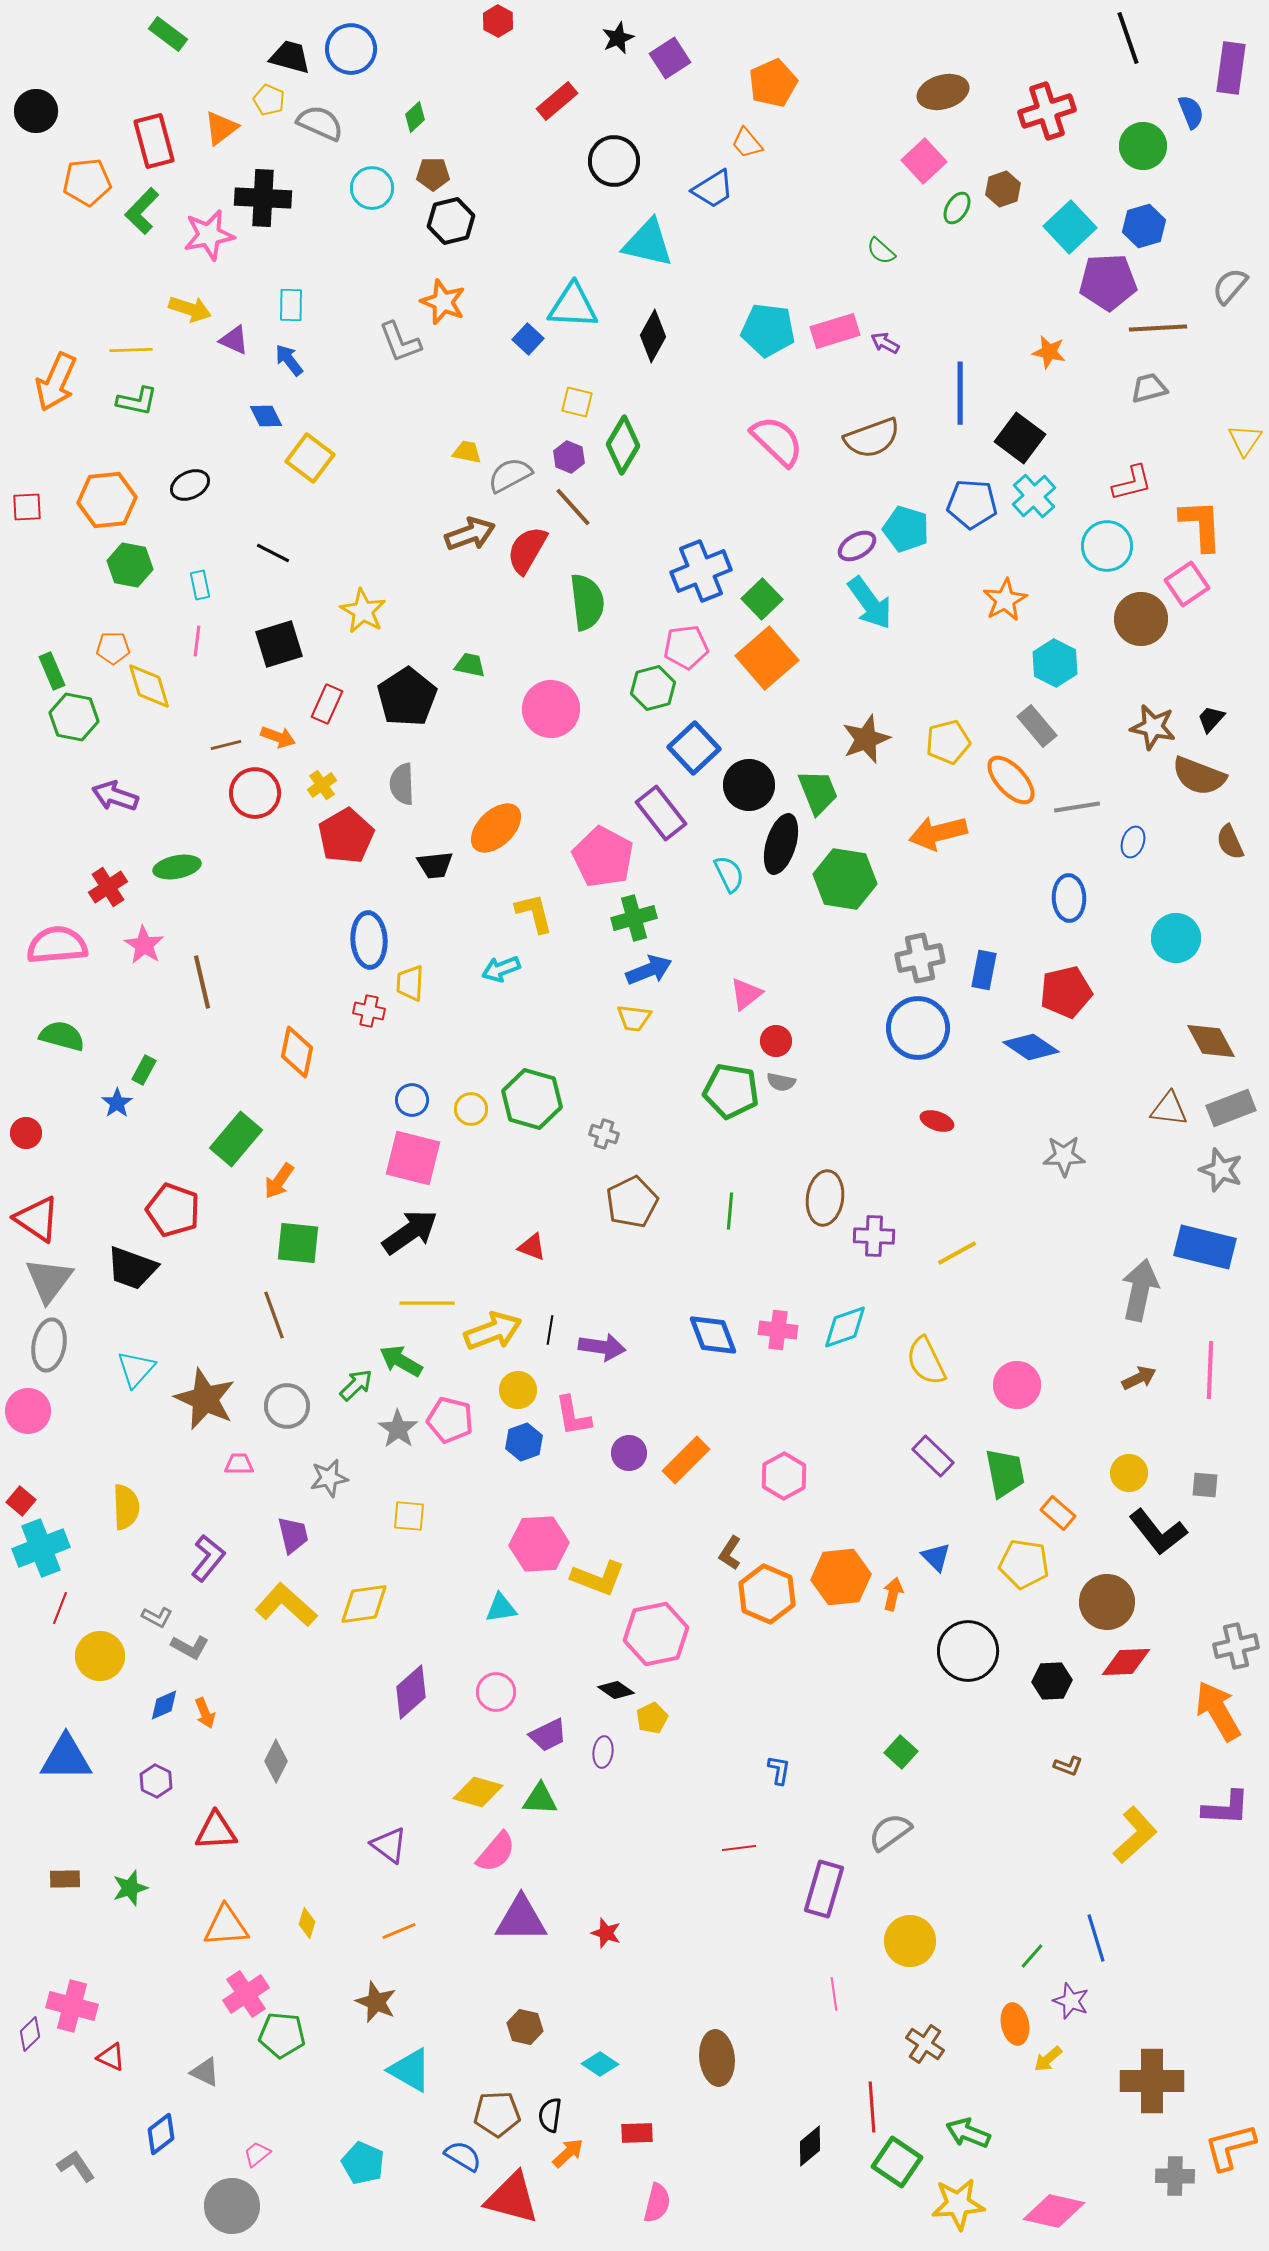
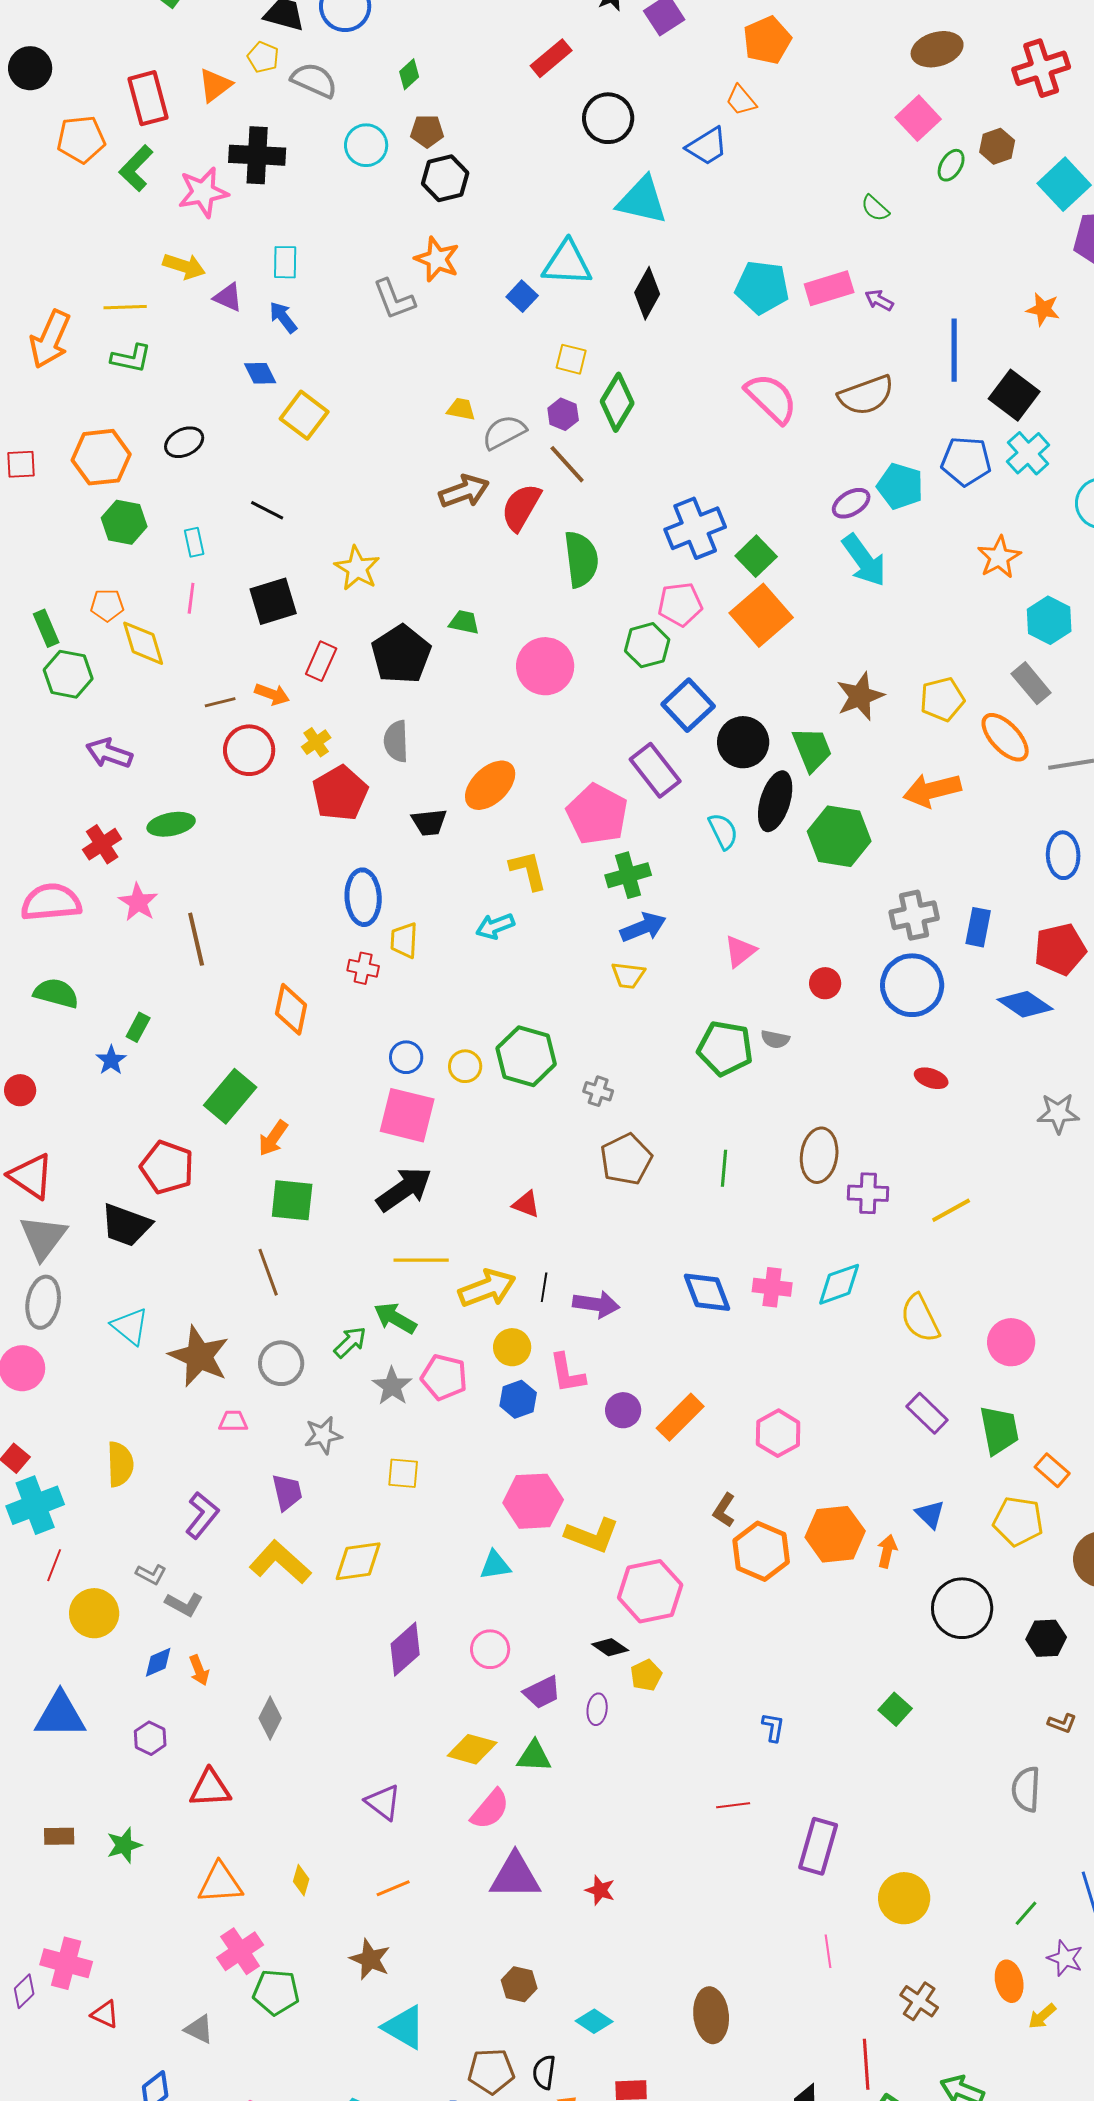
red circle: (776, 1041) -> (825, 983), moved
cyan triangle: (136, 1369) -> (130, 1326), turned -33
gray semicircle: (890, 1832) -> (1026, 1789), moved, turned -51

